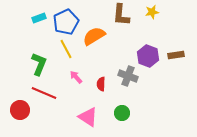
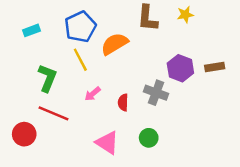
cyan rectangle: (39, 18) -> (32, 30), moved
pink arrow: (76, 77) -> (93, 94), turned -88

